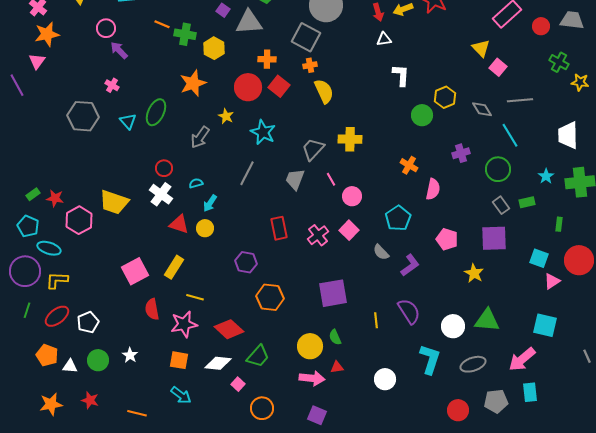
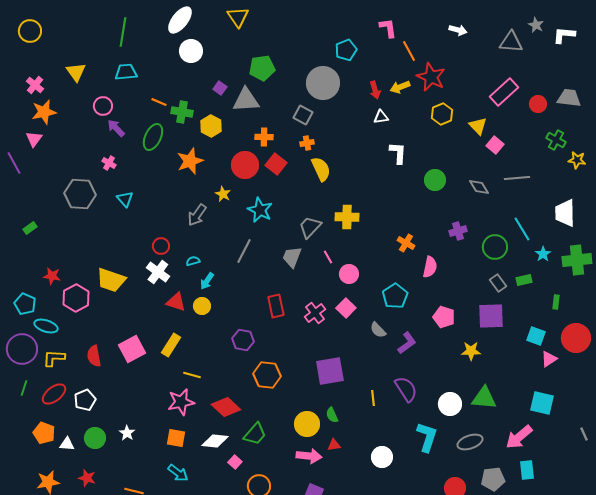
gray square: (306, 37) -> (303, 115), size x0.7
yellow hexagon: (445, 97) -> (442, 114), moved
green ellipse: (156, 112) -> (153, 137), moved
green circle: (422, 115) -> (435, 180), moved
cyan line: (510, 135) -> (522, 229), moved
green rectangle: (33, 194) -> (30, 228), moved
yellow star: (474, 273) -> (471, 351), turned -30
red semicircle: (152, 309) -> (94, 356), moved

